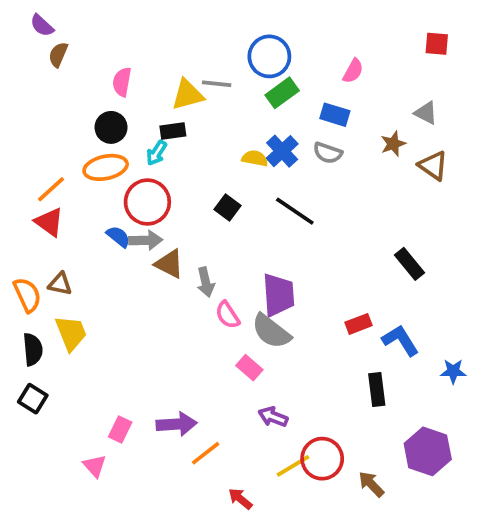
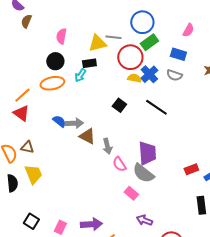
red circle: (147, 202) -> (130, 57), moved
black square: (33, 399) -> (31, 221), moved

